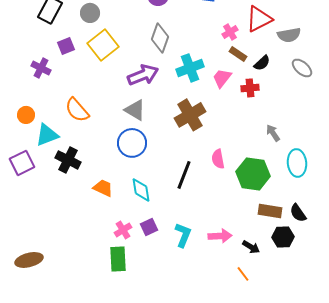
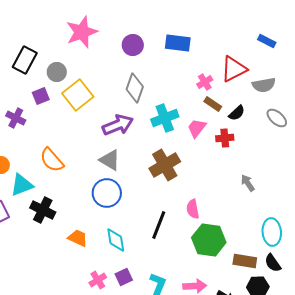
gray circle: (90, 13) -> (57, 72), moved
cyan ellipse: (297, 163) -> (272, 232), moved
green hexagon: (253, 174) -> (209, 240), moved

